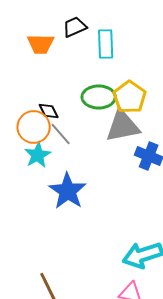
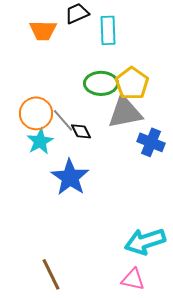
black diamond: (49, 111) -> (81, 131), moved

